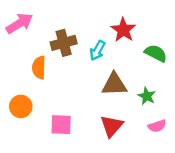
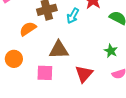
orange semicircle: (39, 68) -> (28, 29), turned 54
brown triangle: (114, 84) -> (59, 50), moved

